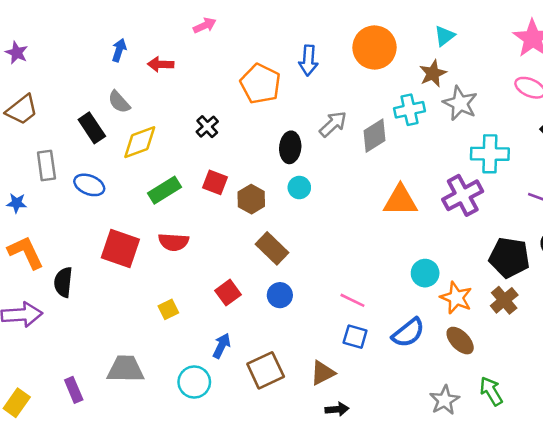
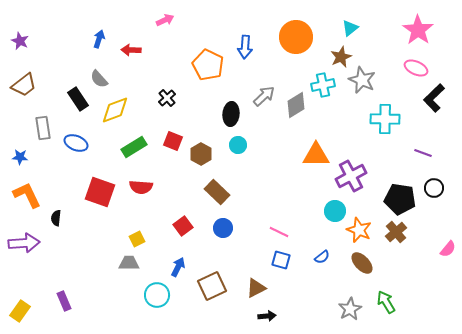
purple cross: (463, 195) -> (351, 176), moved
black semicircle: (63, 282) -> (56, 218), size x0.7
blue semicircle: (408, 333) -> (322, 257), size x0.6
gray trapezoid: (126, 369) -> (129, 263), moved, size x0.7

